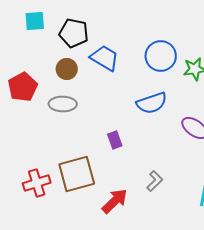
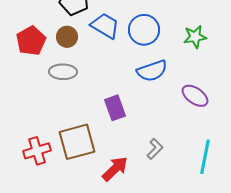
blue circle: (161, 56) -> (144, 30), moved
red pentagon: (23, 87) -> (31, 41), moved
purple rectangle: (115, 140) -> (115, 108), size x1.4

